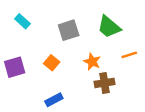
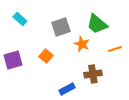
orange star: (92, 62) -> (82, 44), moved
blue rectangle: (54, 100) -> (67, 89), moved

